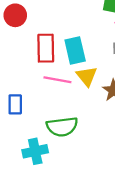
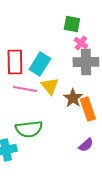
cyan rectangle: (75, 50) -> (40, 64), turned 45

